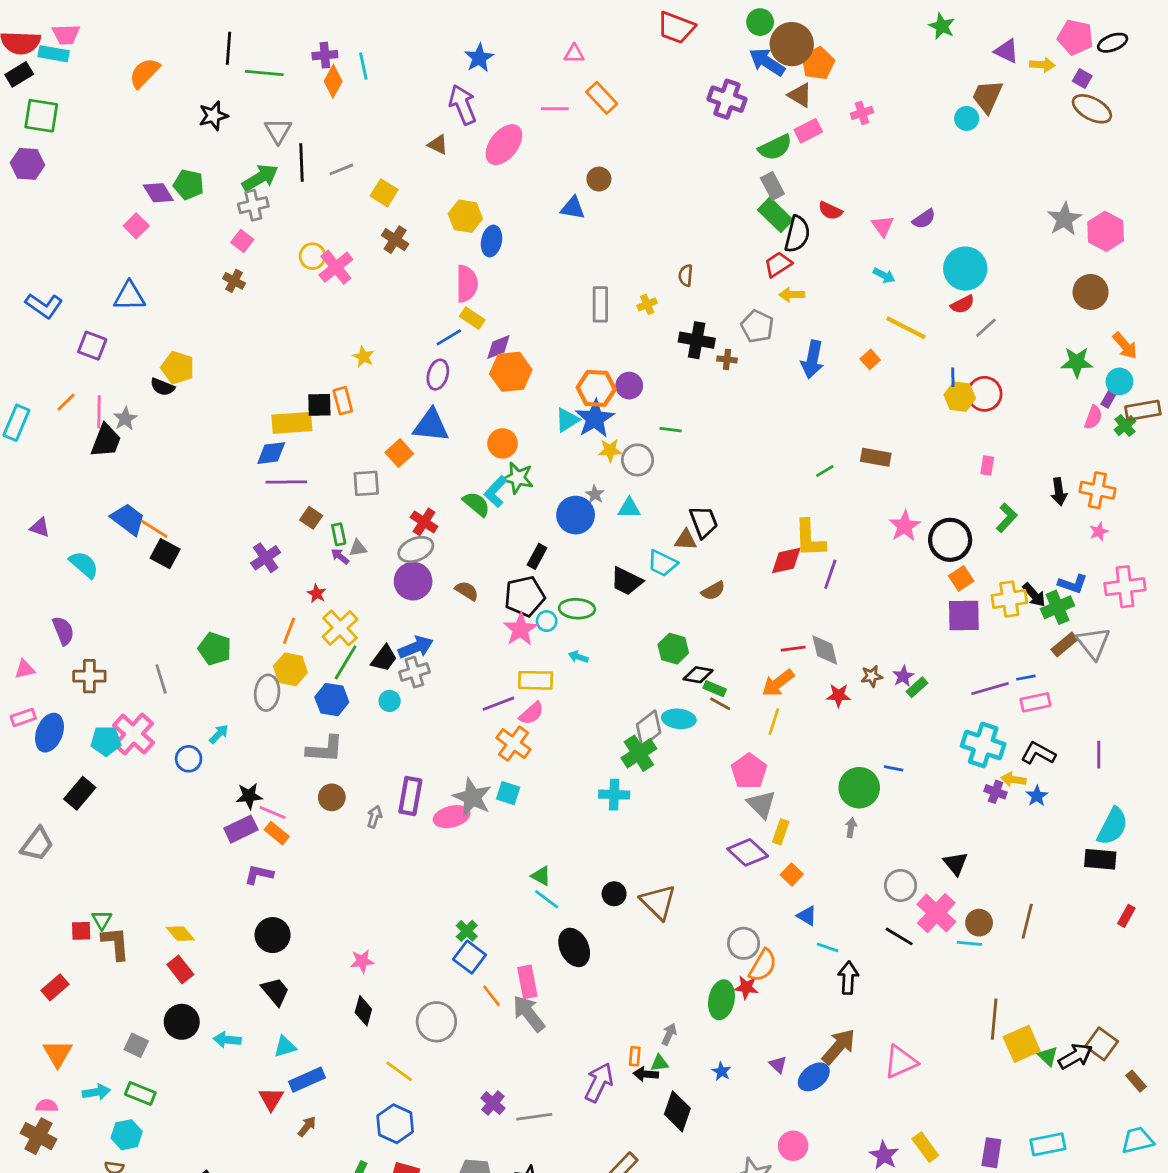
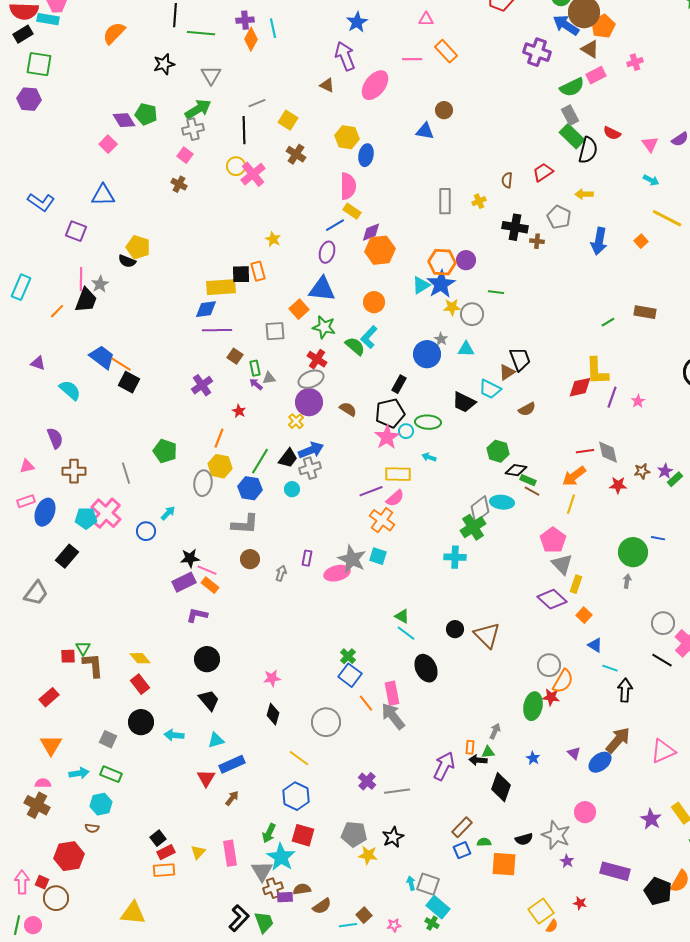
black line: (301, 163) -> (244, 130), moved
red trapezoid: (778, 264) -> (543, 172), moved
orange line: (66, 402) -> (57, 311), moved
green star: (518, 478) -> (324, 327), moved
pink star: (905, 526) -> (638, 401), moved, size x0.6
brown triangle: (686, 540) -> (507, 372), turned -36
yellow cross: (340, 628) -> (296, 421), moved, size x0.6
purple rectangle: (410, 796) -> (307, 558), size x0.6

